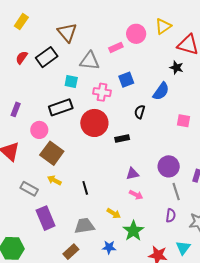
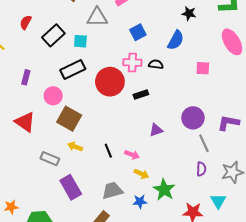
black rectangle: (47, 57) -> (53, 35), moved
pink cross: (102, 92) -> (132, 62), moved
black semicircle: (140, 112) -> (156, 64), turned 88
pink arrow: (136, 195) -> (132, 155), moved
blue star: (109, 247) -> (140, 202), moved

